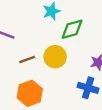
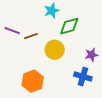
brown line: (27, 60) -> (31, 36), moved

